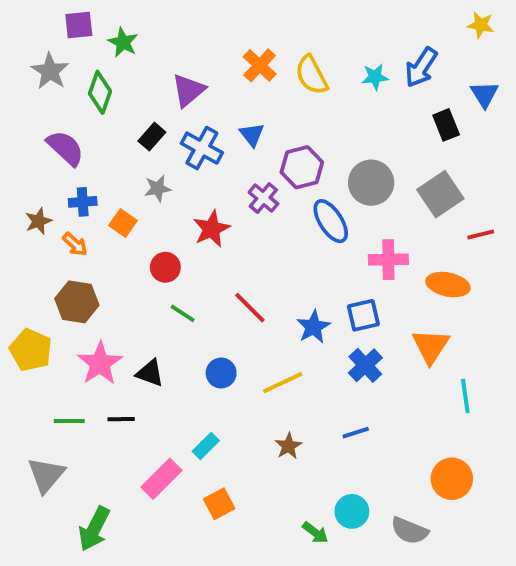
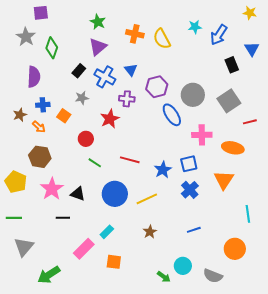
green star: (123, 42) -> (98, 22), moved
orange cross: (260, 65) -> (135, 34), turned -30
cyan star: (375, 77) -> (195, 27), moved
purple semicircle: (65, 148) -> (34, 77), turned 50
purple cross: (263, 198) -> (127, 99), moved, turned -35
red line: (250, 308) -> (130, 160), turned -30
blue circle: (221, 373) -> (115, 194), size x1.6
cyan line: (465, 396) -> (248, 214), moved
green line: (69, 421) -> (14, 218), moved
blue line: (356, 433) -> (194, 230), moved
orange square: (219, 504) -> (114, 262), turned 35
green arrow: (94, 529) -> (49, 275), turned 30

